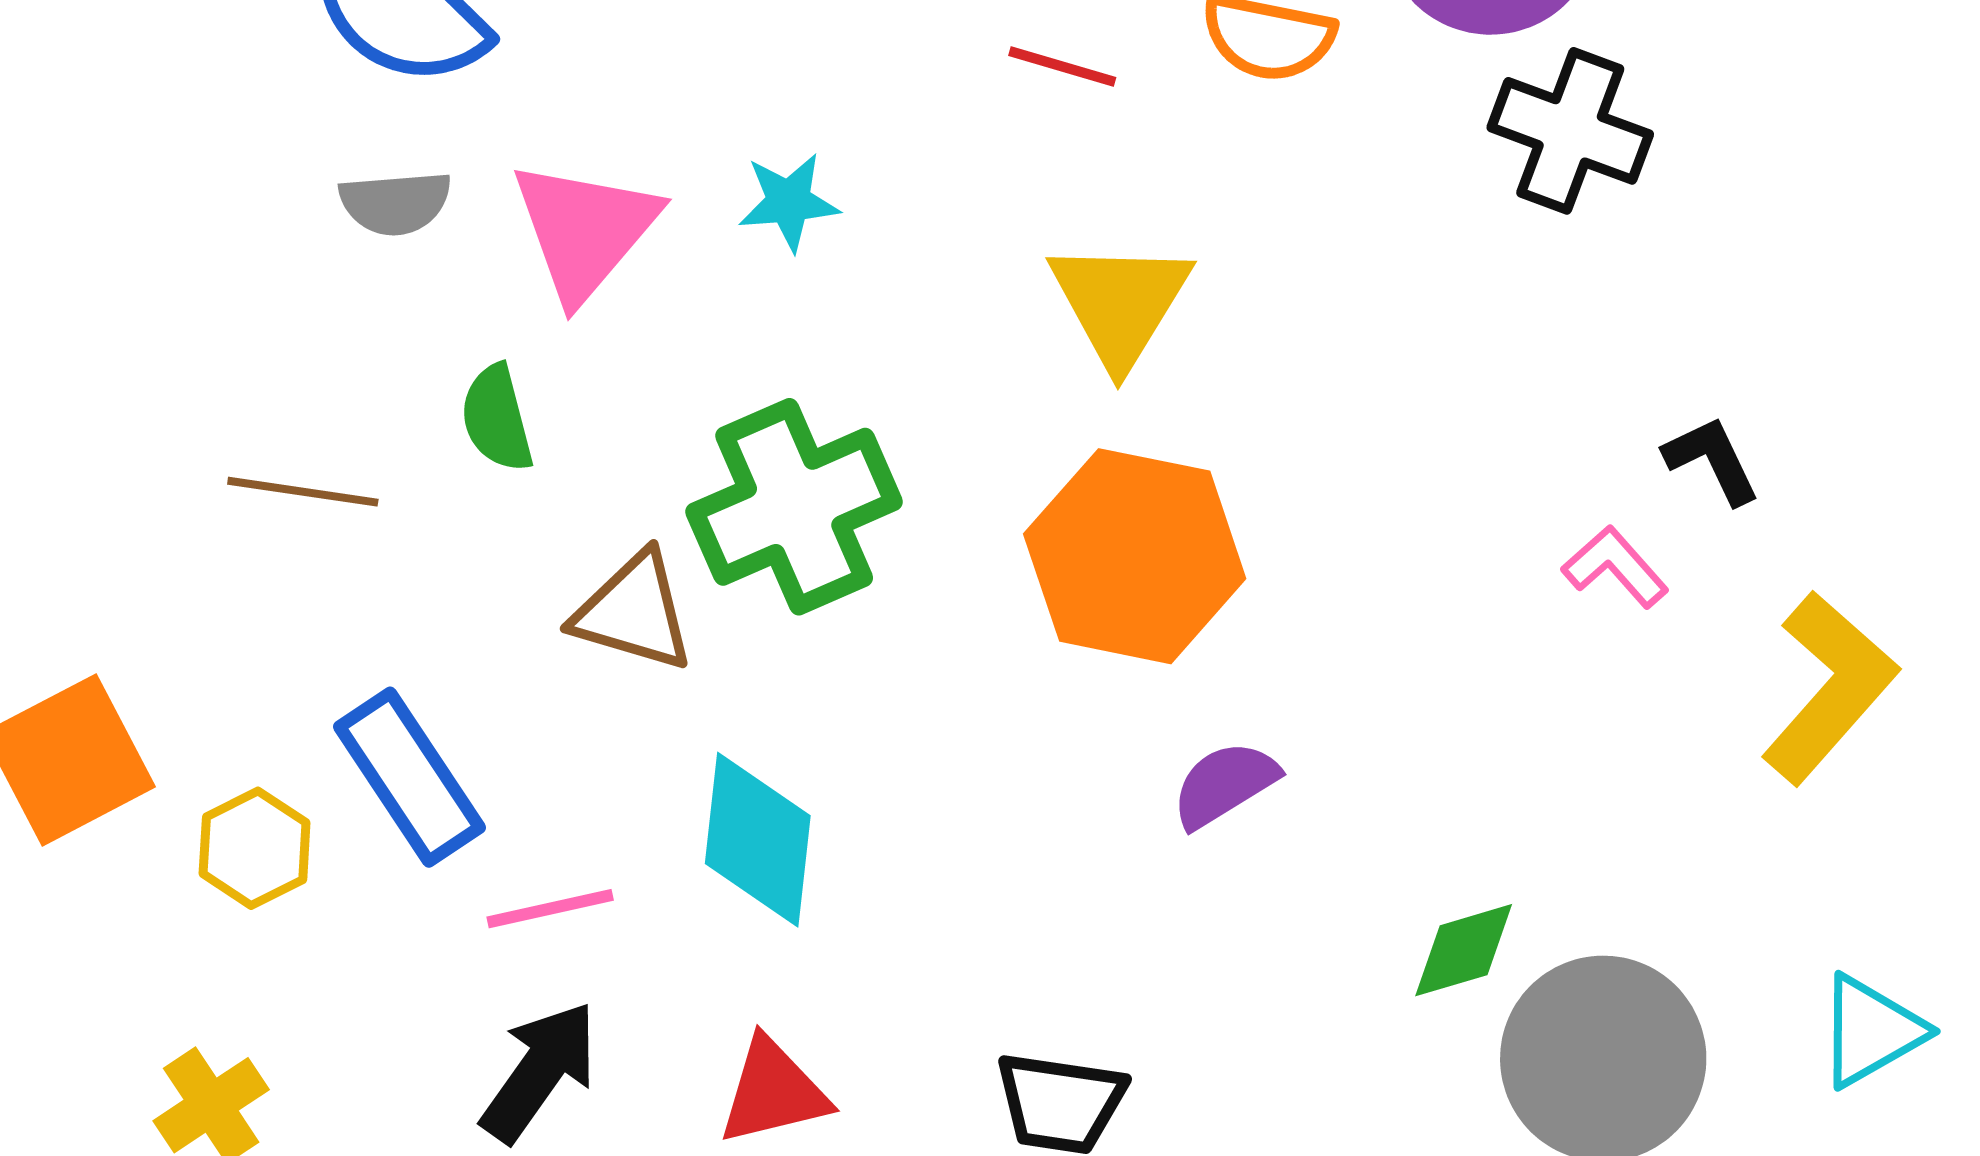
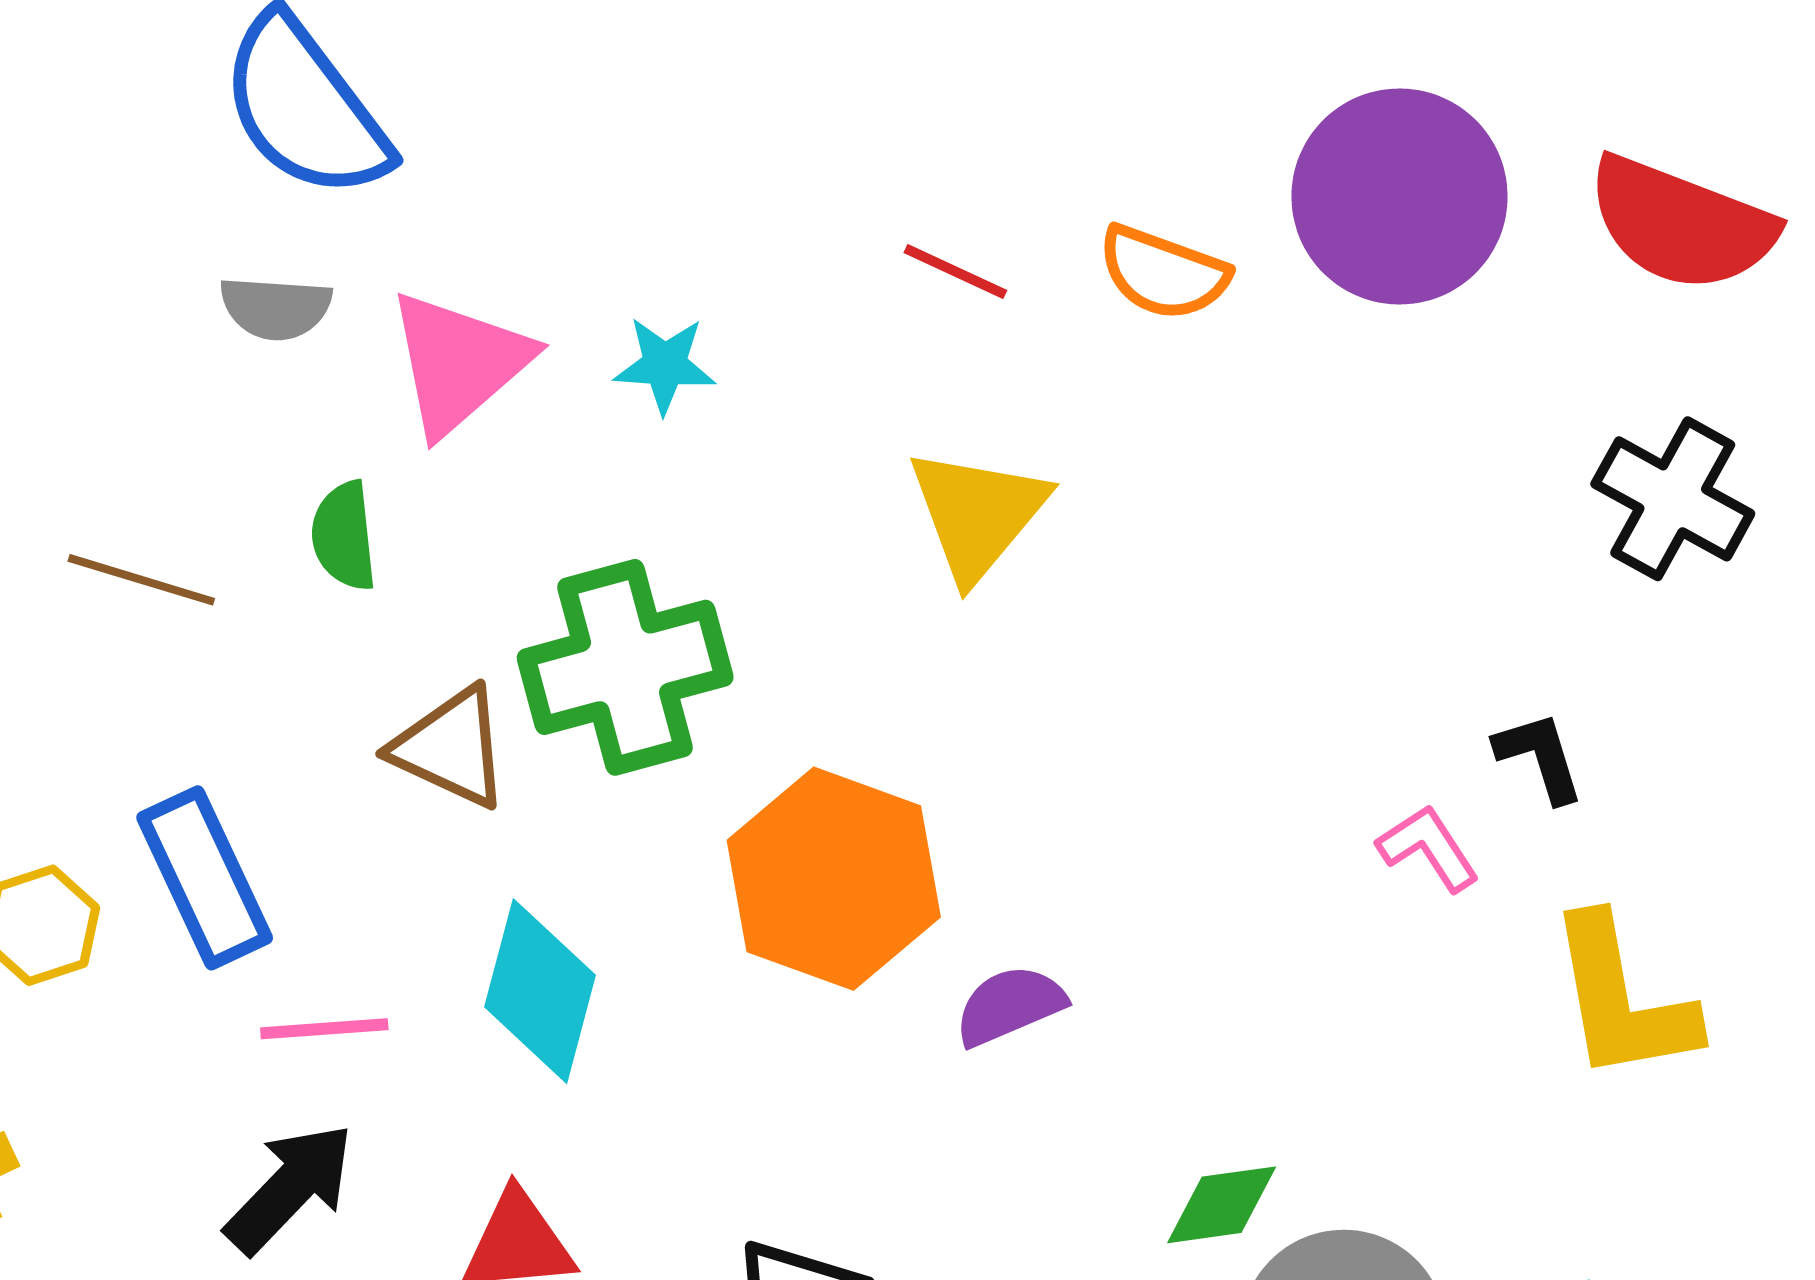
black cross: (1570, 131) -> (1673, 499), moved
orange hexagon: (1135, 556) -> (834, 879), moved
yellow L-shape: (1829, 688) -> (1622, 999), turned 120

